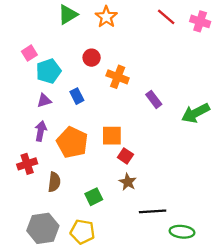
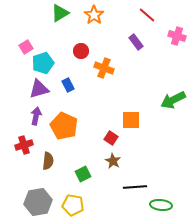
pink cross: (200, 21) -> (177, 36), moved
purple rectangle: (154, 99) -> (136, 42), moved
purple triangle: (44, 101) -> (39, 89), size x1.5
orange square: (112, 136) -> (131, 120), moved

